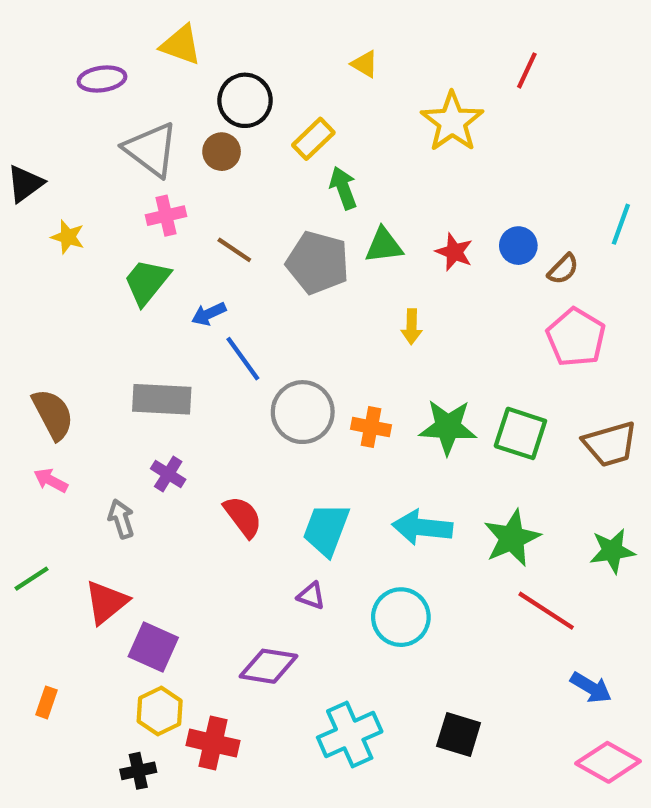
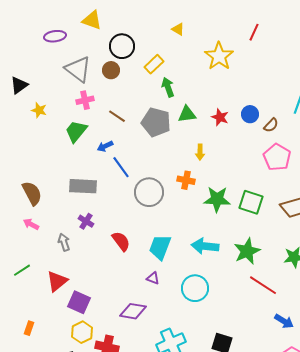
orange cross: (371, 427) -> (186, 180), moved

